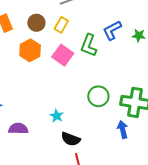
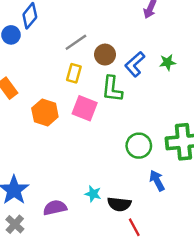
brown circle: (36, 23) -> (105, 55), moved
cyan star: (57, 116) -> (93, 194), moved
blue arrow: (123, 129) -> (157, 181), moved

